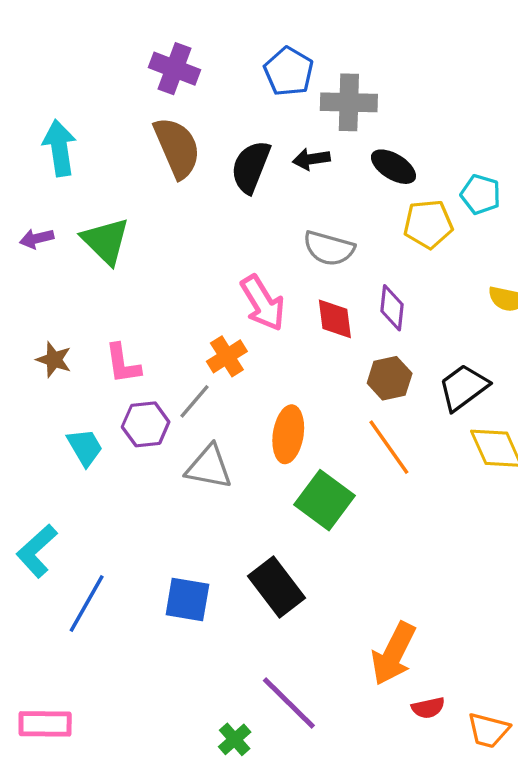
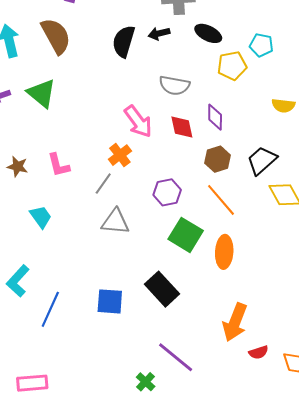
brown semicircle: (177, 148) -> (56, 36), moved
purple hexagon: (146, 424) -> (167, 192), moved
orange ellipse: (288, 434) -> (224, 252), moved

